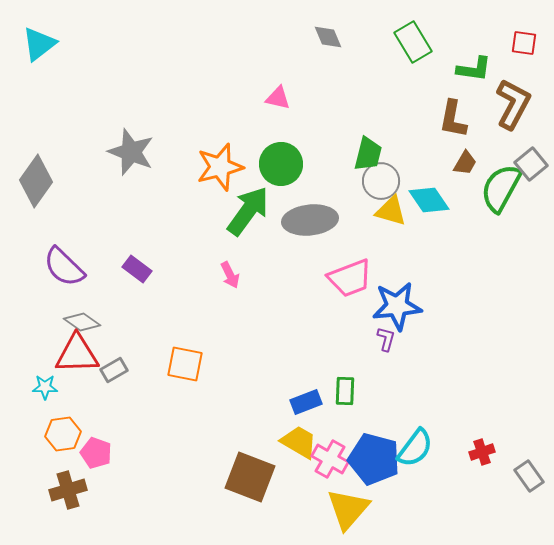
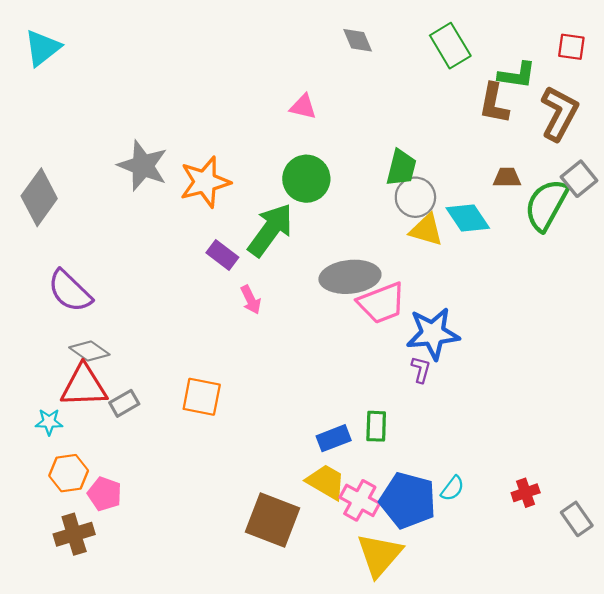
brown L-shape: (453, 119) -> (494, 103), moved
brown trapezoid: (465, 163) -> (507, 178), turned -120
orange star: (220, 167) -> (205, 182), moved
gray ellipse: (310, 220) -> (350, 277), moved
purple rectangle: (137, 269) -> (222, 255), moved
cyan semicircle: (415, 448) -> (452, 488), size x0.6

